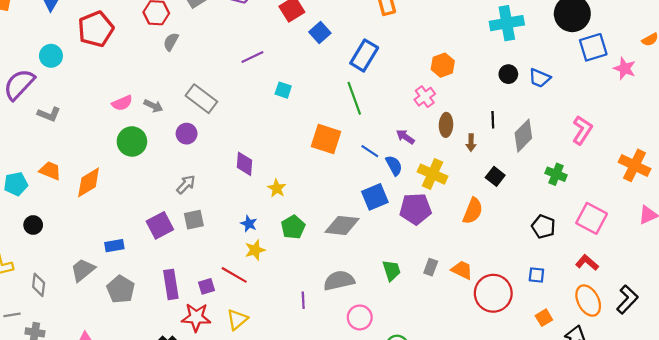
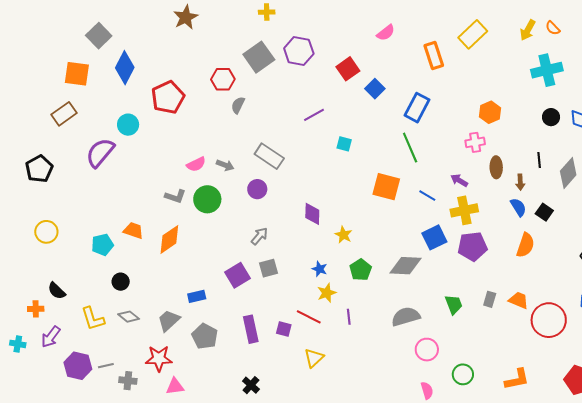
pink cross: (425, 97) -> (475, 142), turned 30
gray L-shape: (49, 114) -> (175, 196), moved
blue semicircle: (394, 165) -> (518, 207), moved
yellow cross: (432, 174) -> (464, 210), moved, turned -32
gray diamond: (39, 285) -> (129, 317), moved, turned -55
purple square: (206, 286) -> (284, 329), turned 35
purple line: (303, 300) -> (349, 317), moved
red star: (196, 317) -> (159, 358), moved

